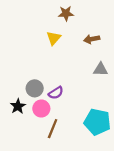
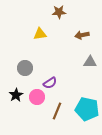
yellow triangle: (54, 38) -> (40, 34), moved, turned 40
gray circle: (35, 88) -> (25, 68), moved
brown line: (53, 129) -> (57, 111), moved

